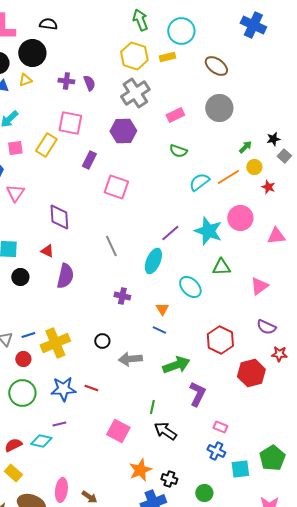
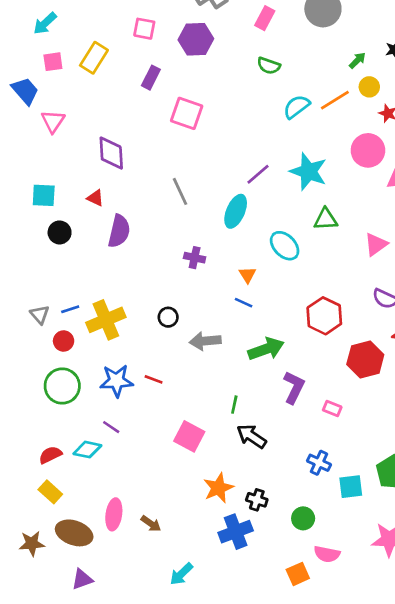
pink rectangle: (175, 115) -> (265, 18), turned -36
pink square: (70, 123) -> (144, 29), moved, size x0.7
pink circle: (240, 218) -> (368, 150), moved
purple line: (59, 424) -> (111, 427), turned 48
pink rectangle: (220, 427) -> (332, 409), moved

